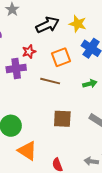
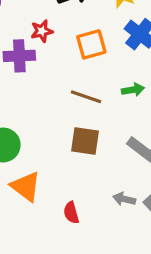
brown line: (50, 81) -> (86, 97), moved
gray arrow: (91, 161) -> (124, 199), moved

